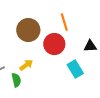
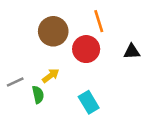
cyan rectangle: (75, 69) -> (89, 102), moved

